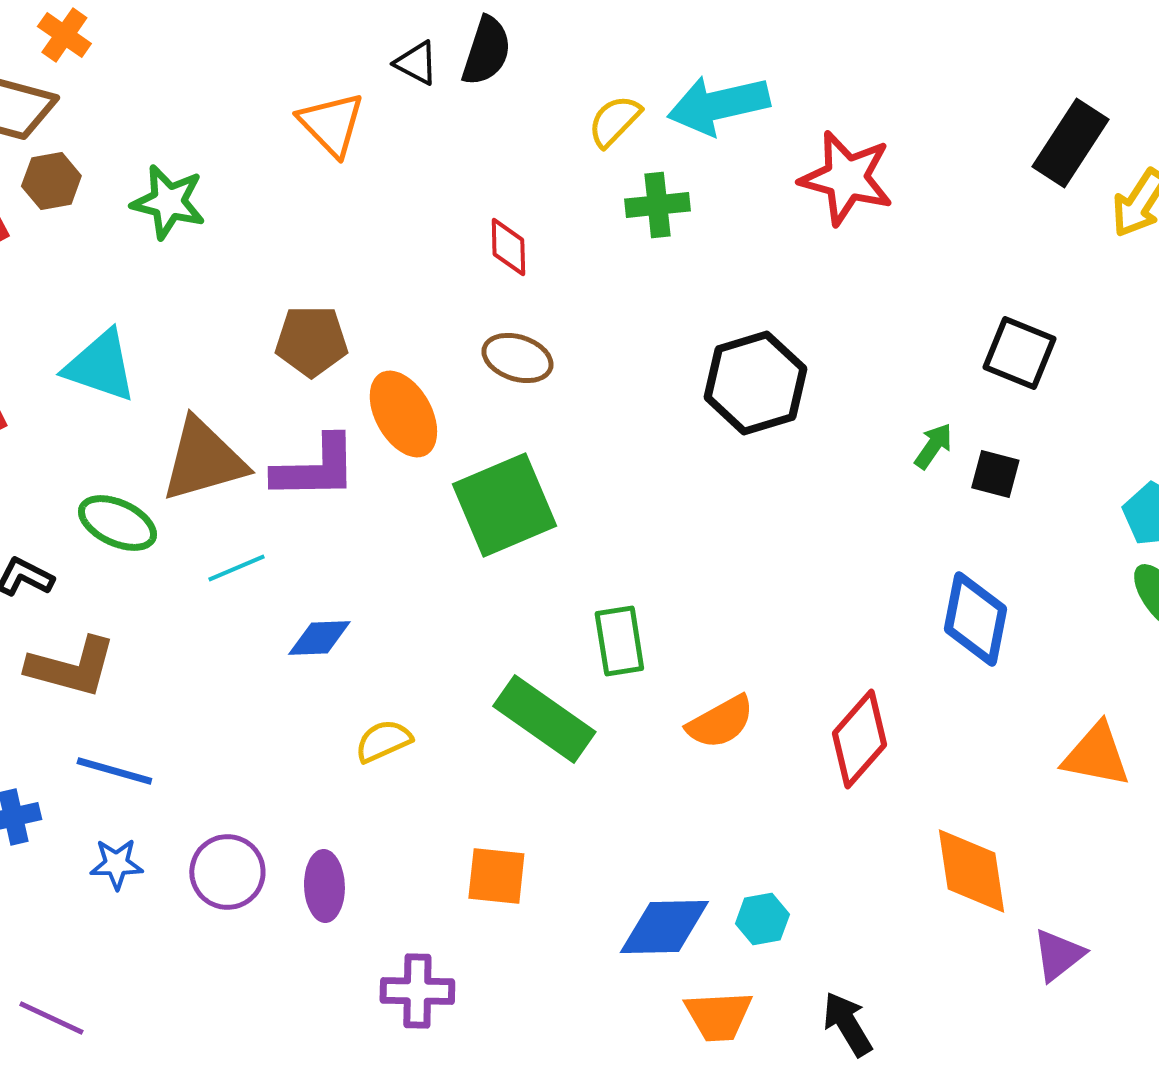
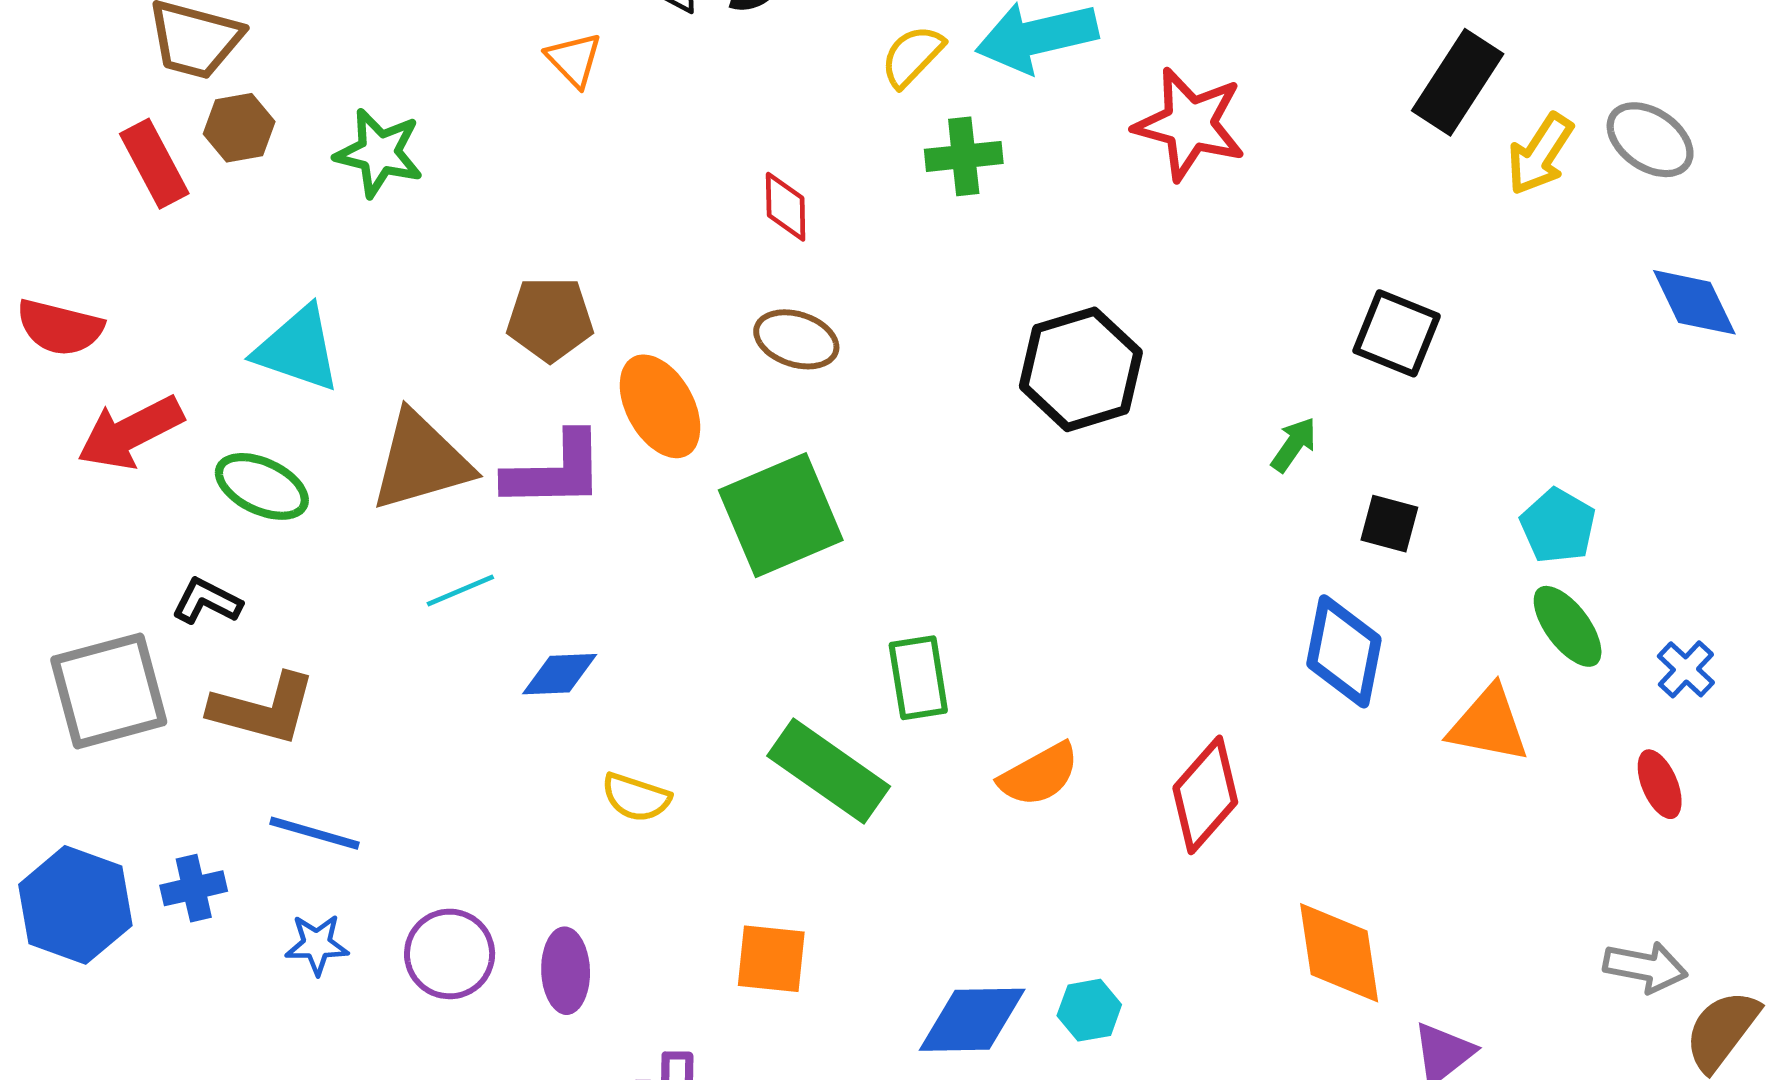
orange triangle: (331, 124) -> (574, 60), size x0.7
black square: (995, 474) -> (1389, 524), moved
green ellipse: (117, 523) -> (262, 486), moved
yellow semicircle: (383, 741) -> (636, 797), turned -138
orange triangle: (1096, 755) -> (1489, 724), moved

